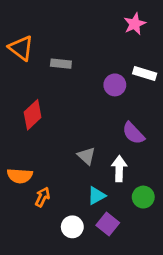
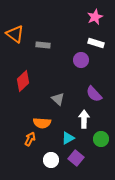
white rectangle: (145, 74) -> (96, 43), moved
gray triangle: (86, 156) -> (58, 99), moved
orange semicircle: (20, 176) -> (42, 123), moved

